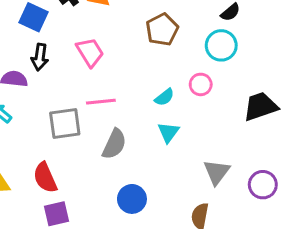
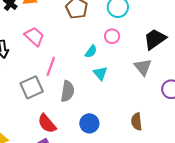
pink line: (101, 102) -> (51, 66), turned -48
gray triangle: (217, 172) -> (143, 67), moved
red semicircle: (45, 178) -> (47, 124), moved

